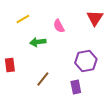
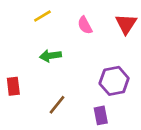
yellow line: (23, 19) -> (42, 16), moved
pink semicircle: (59, 26) -> (85, 25), moved

